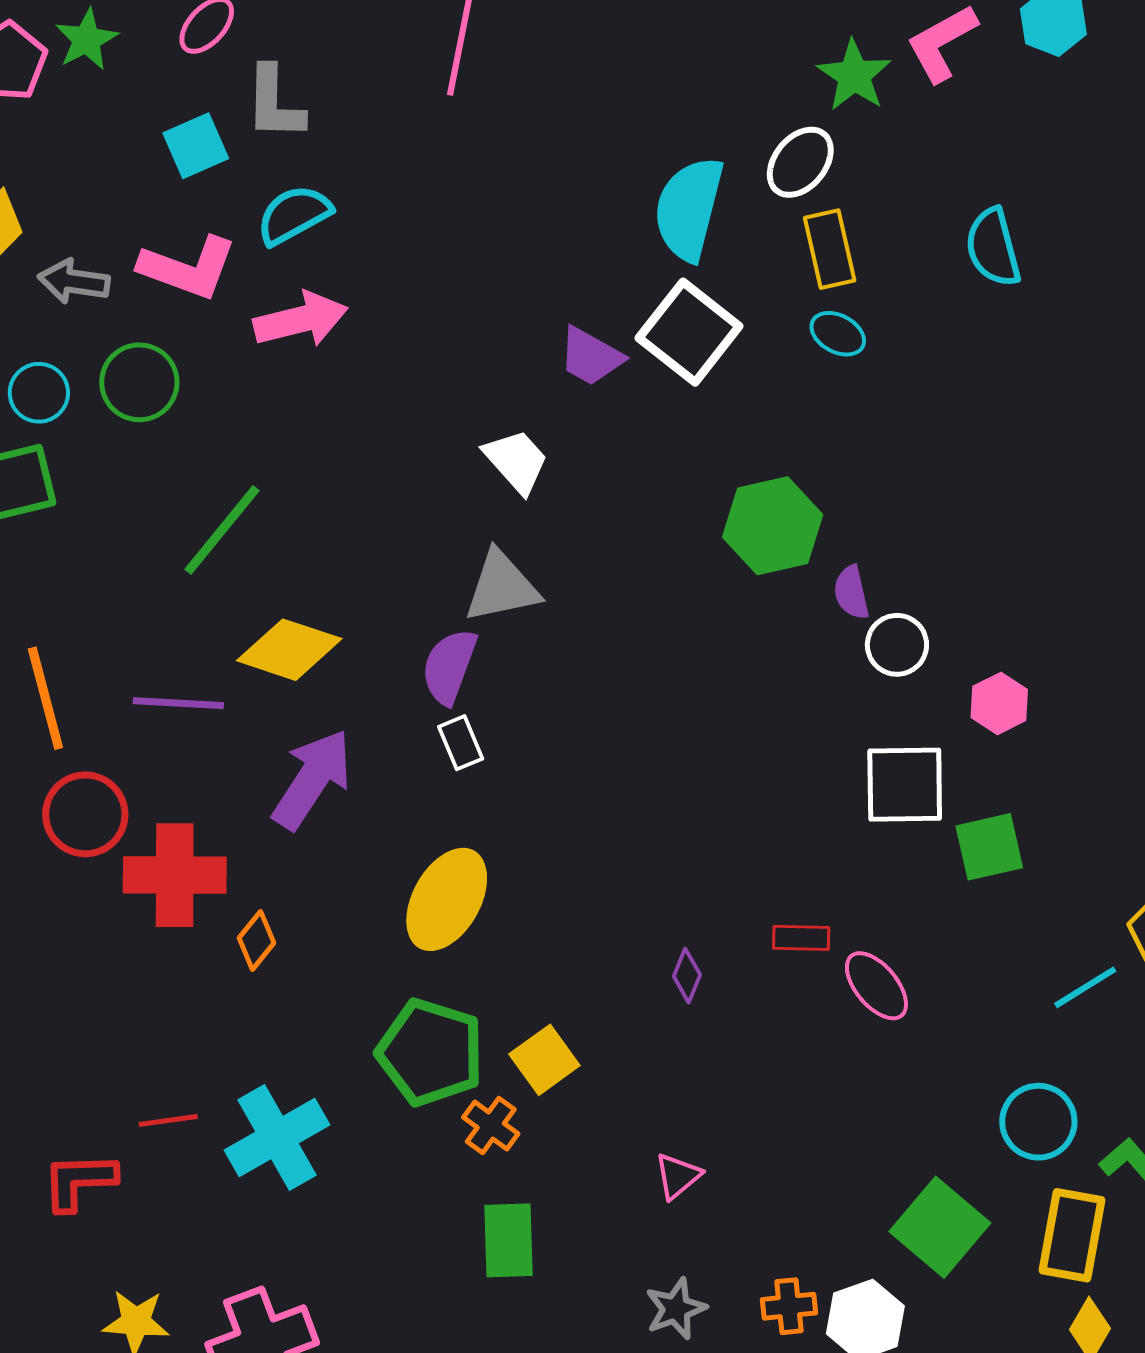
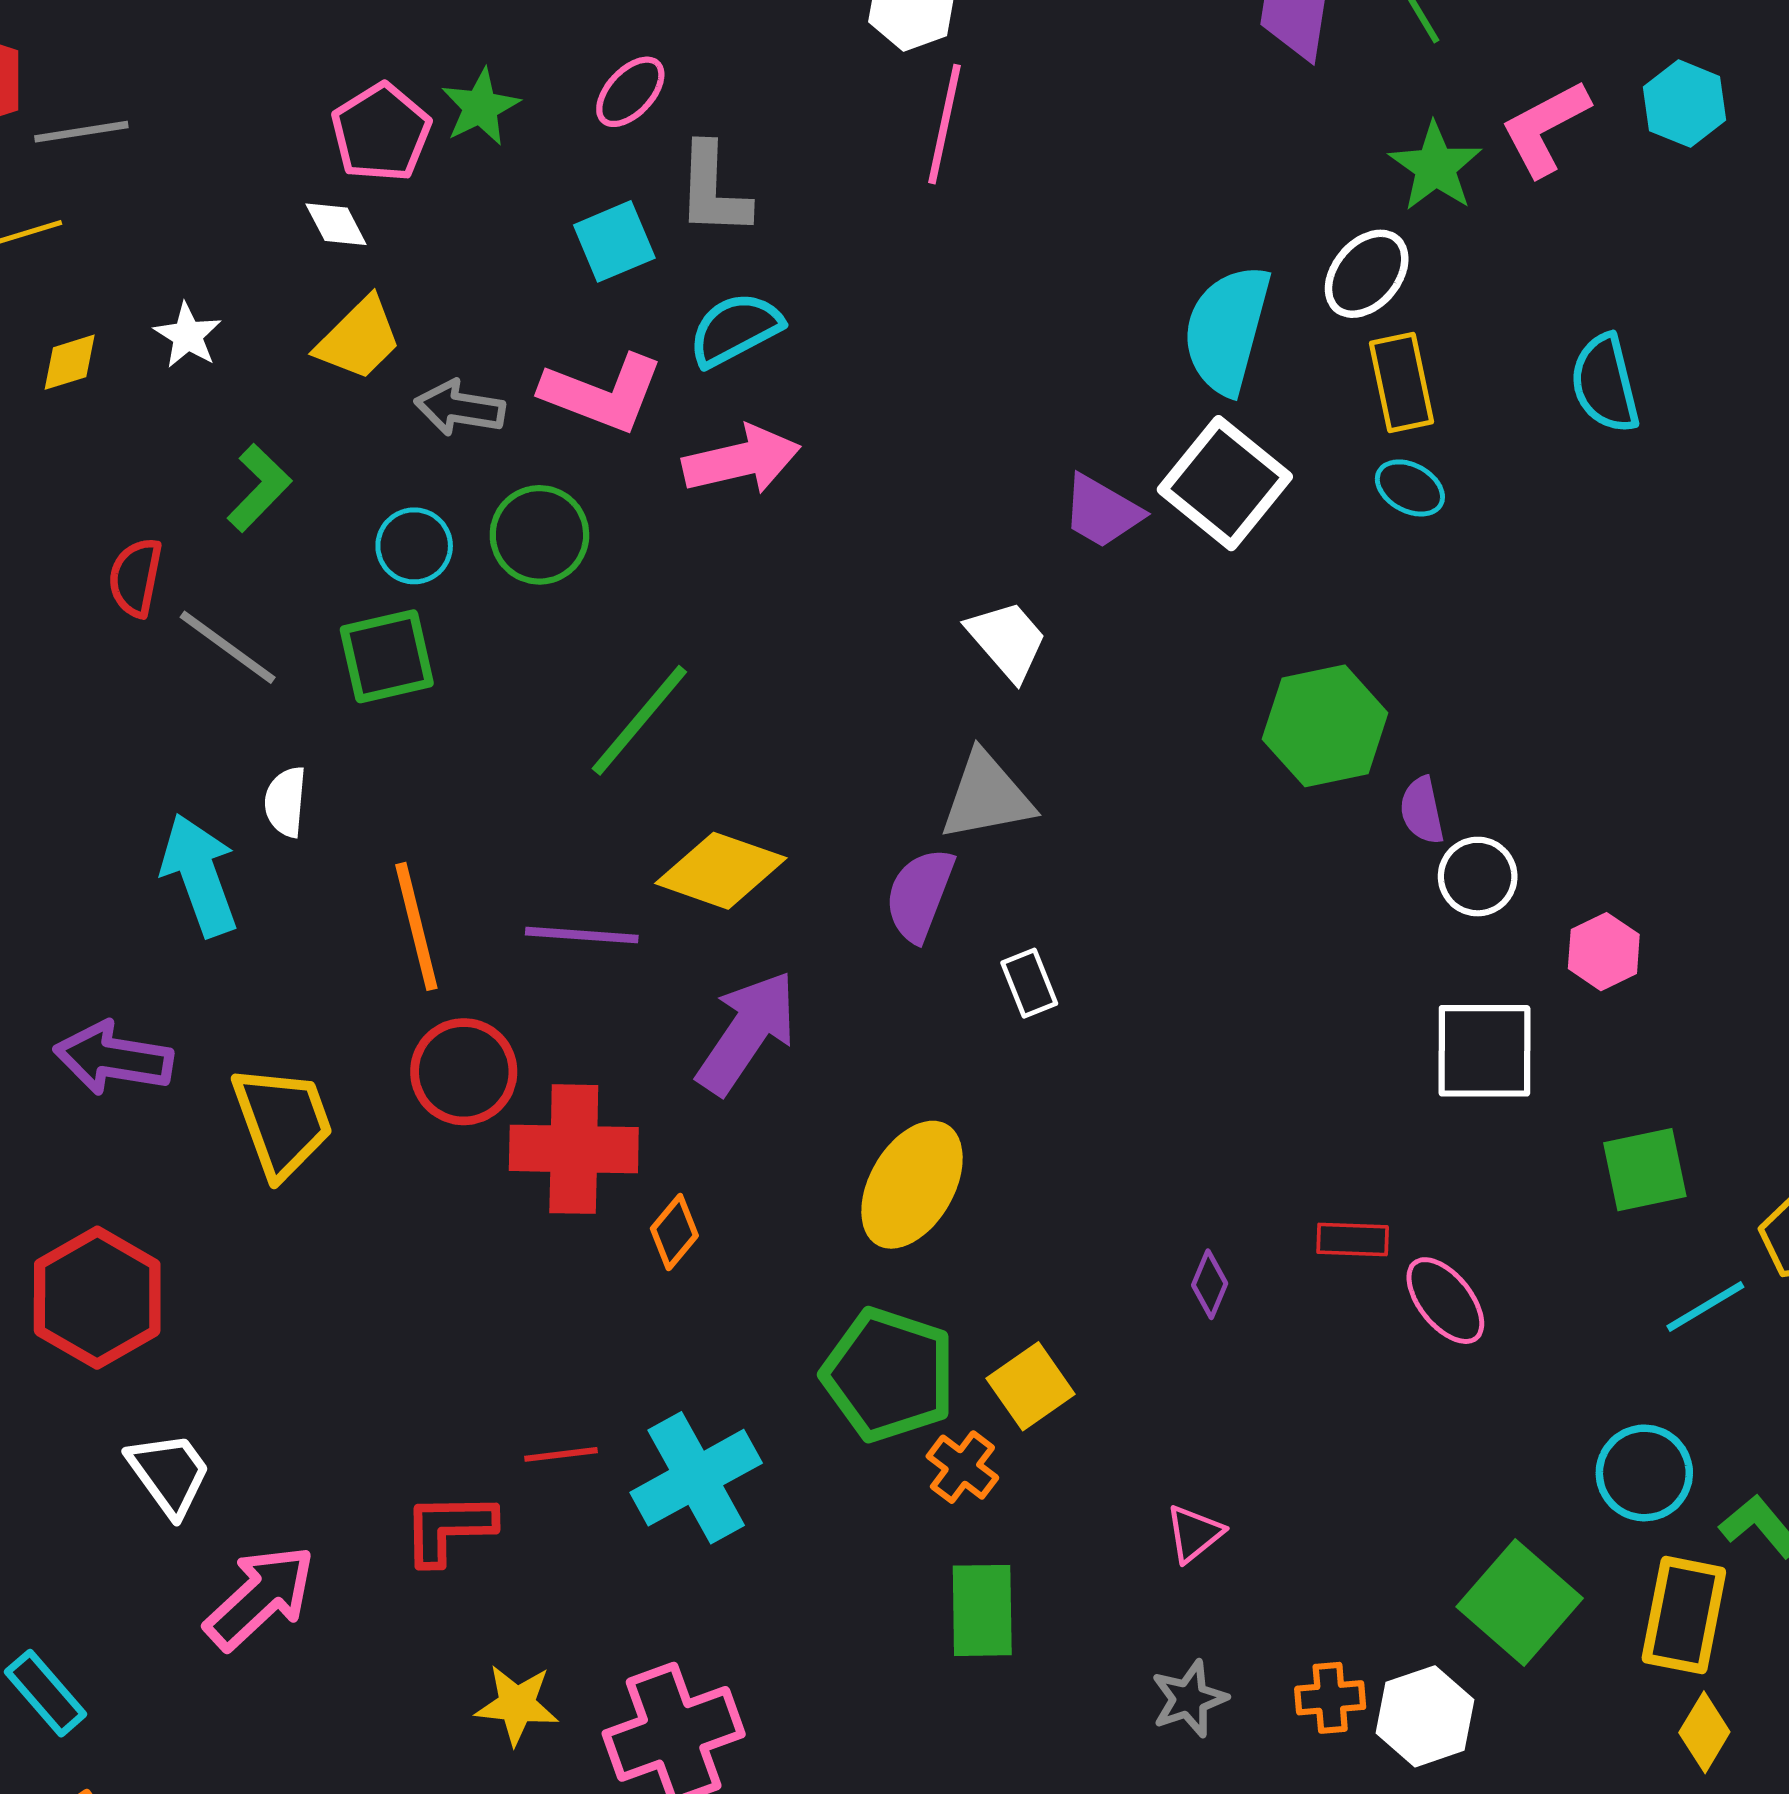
white rectangle: (461, 743) -> (1029, 983), moved
green square: (989, 847) -> (1645, 1170), moved

